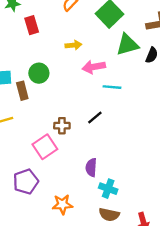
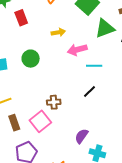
brown rectangle: (22, 91) -> (14, 123), moved
black line: (95, 117) -> (89, 92), moved
purple semicircle: (91, 167) -> (82, 136), turned 35

